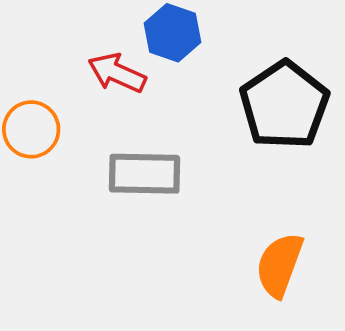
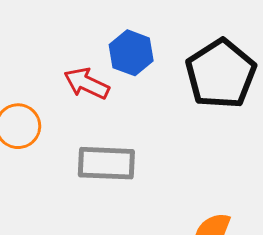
black pentagon: (284, 105) -> (221, 74), moved

